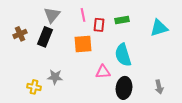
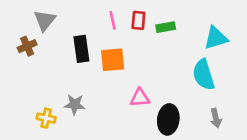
gray triangle: (52, 15) -> (45, 20), moved
red rectangle: (99, 25) -> (138, 20), moved
black rectangle: (45, 37) -> (81, 49), moved, turned -30
cyan semicircle: (123, 55) -> (204, 75), moved

